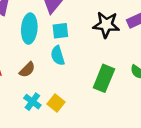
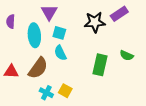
cyan square: (60, 31) -> (59, 33), turned 32
brown semicircle: (27, 70) -> (38, 68), size x1.6

